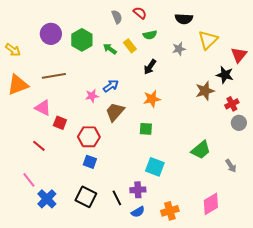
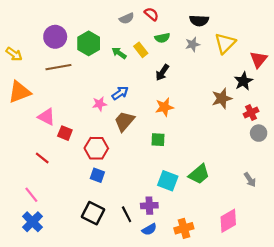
gray semicircle: (117, 17) -> (127, 18), turned 88
gray star: (179, 49) -> (193, 44), moved
black star: (225, 75) -> (243, 81), turned 30
brown line: (54, 76) -> (58, 67), moved
green trapezoid: (201, 150) -> (199, 174), moved
blue cross: (47, 199) -> (32, 222), moved

